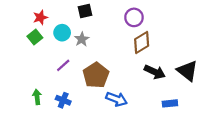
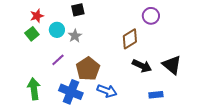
purple circle: (134, 17) -> (151, 16), moved
green arrow: (37, 97) -> (34, 89), size x1.5
blue cross: (63, 100) -> (71, 92), moved, size x1.6

